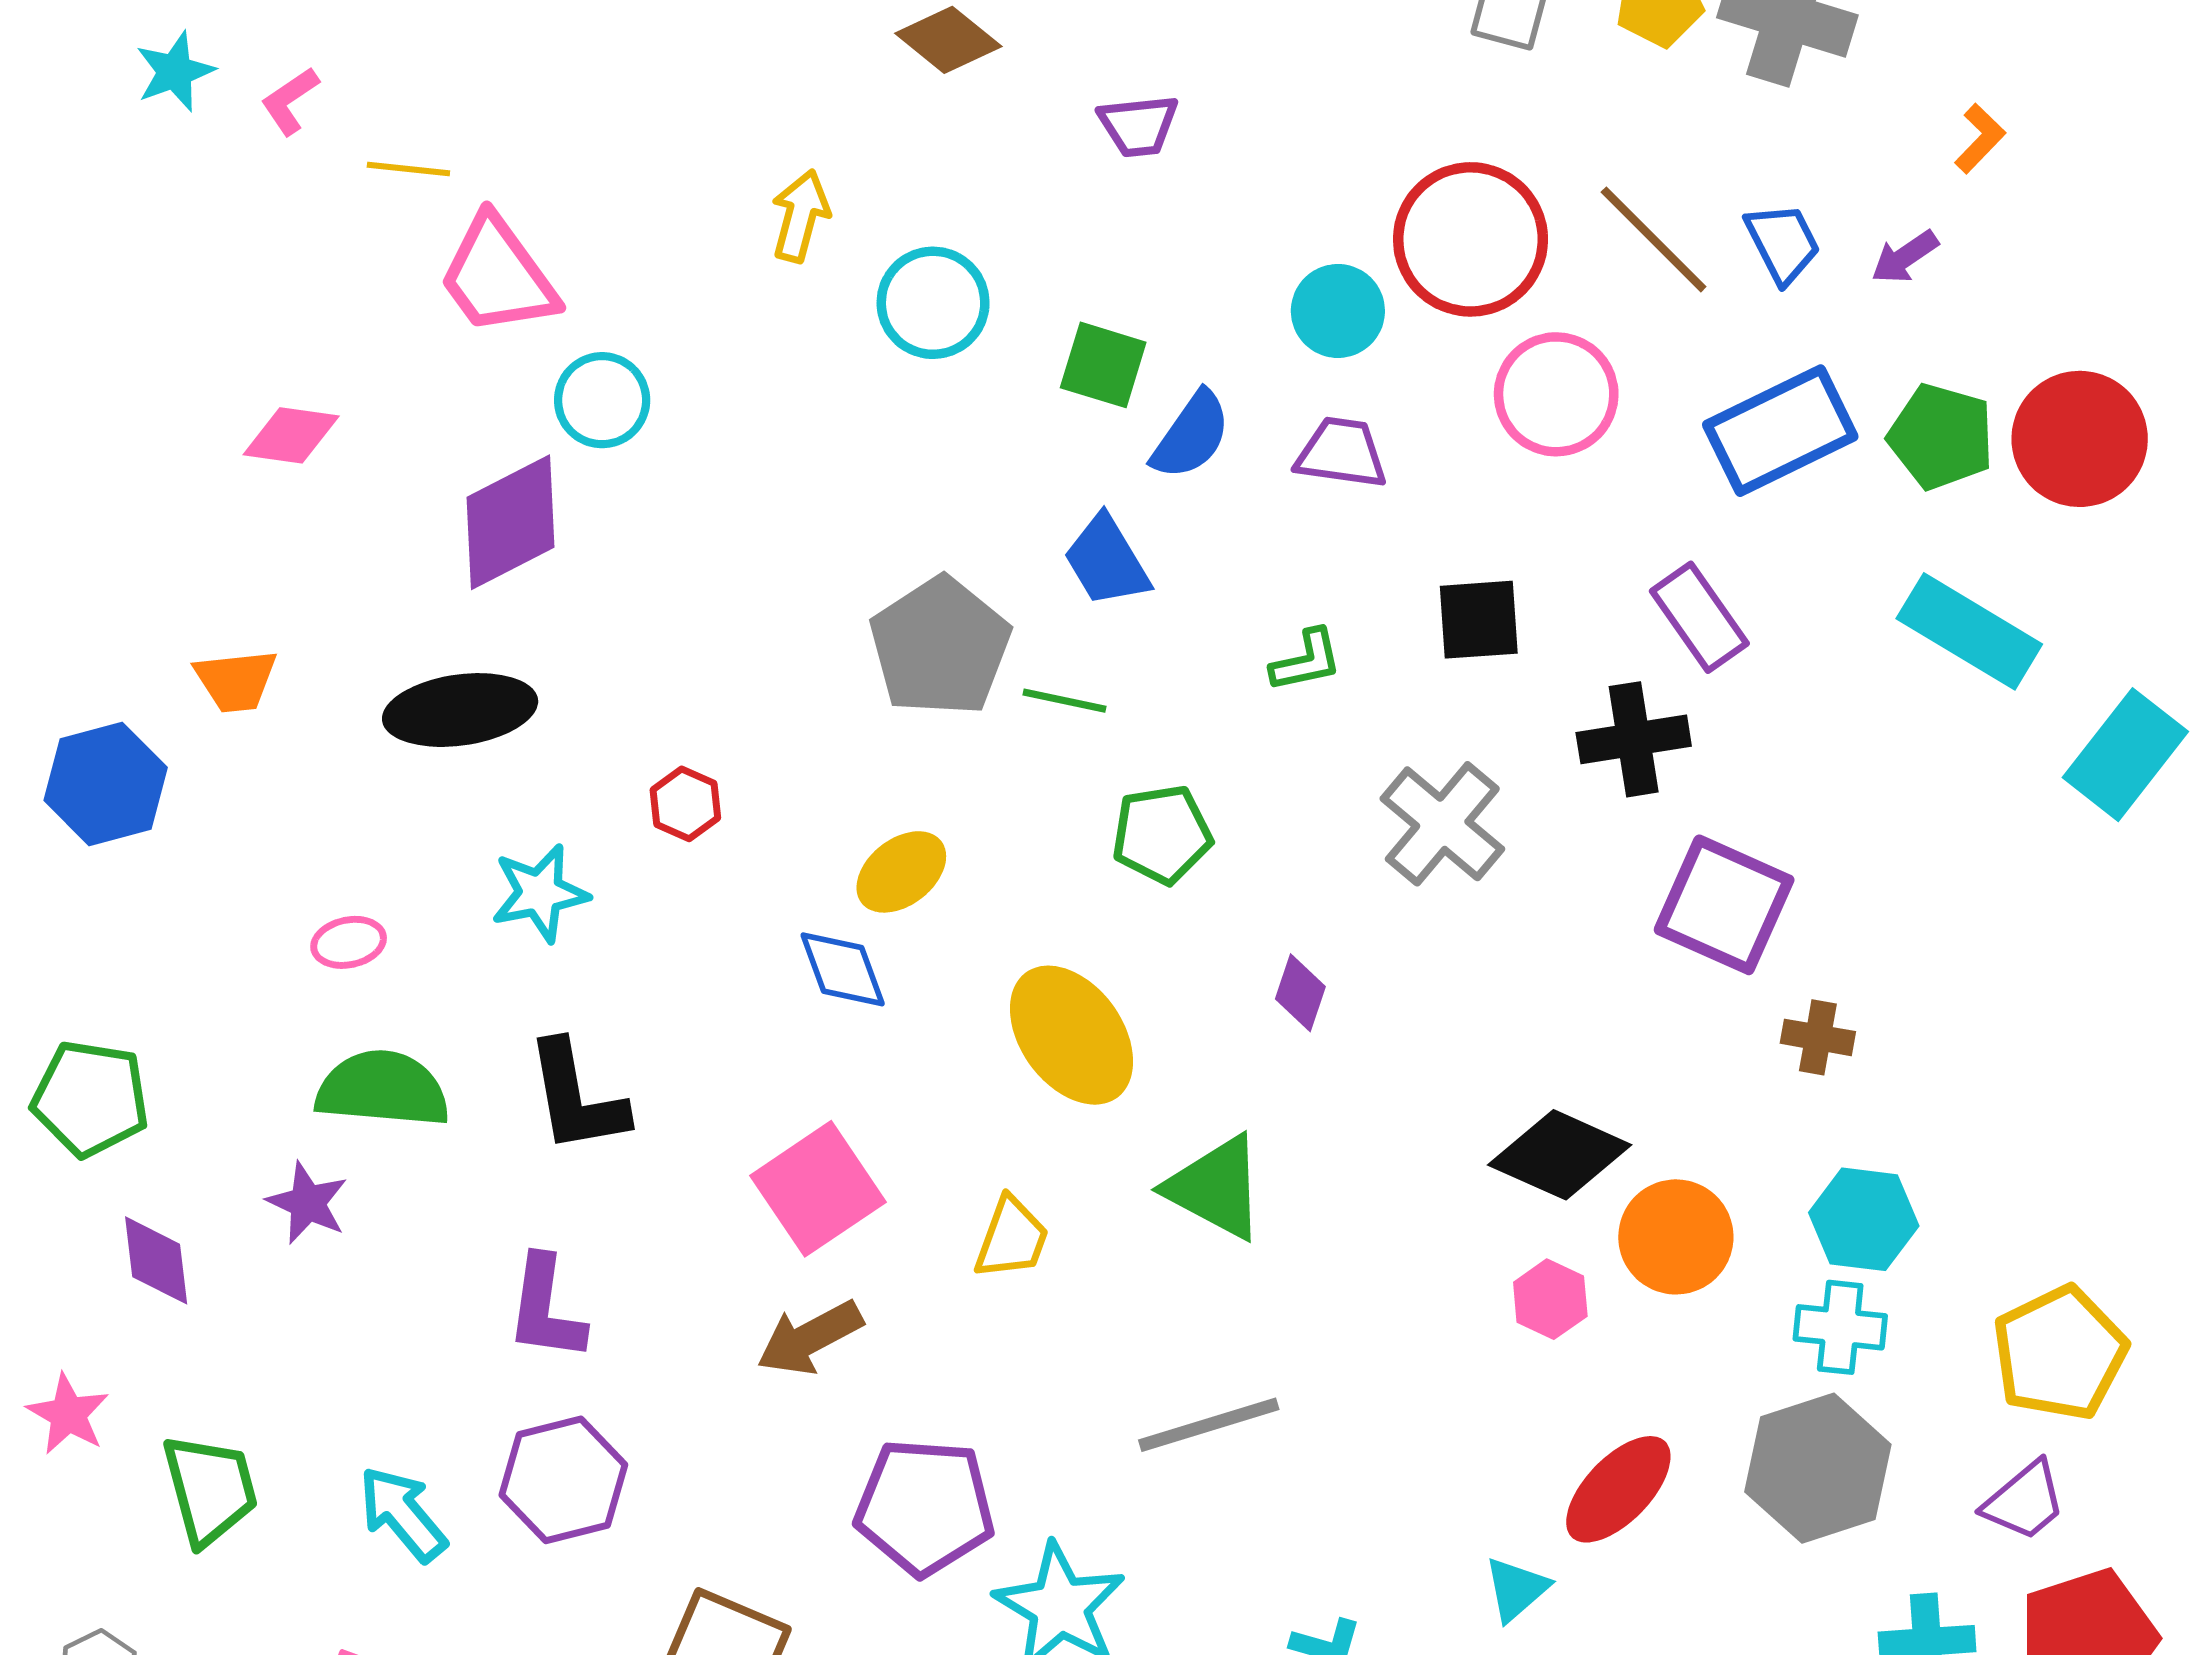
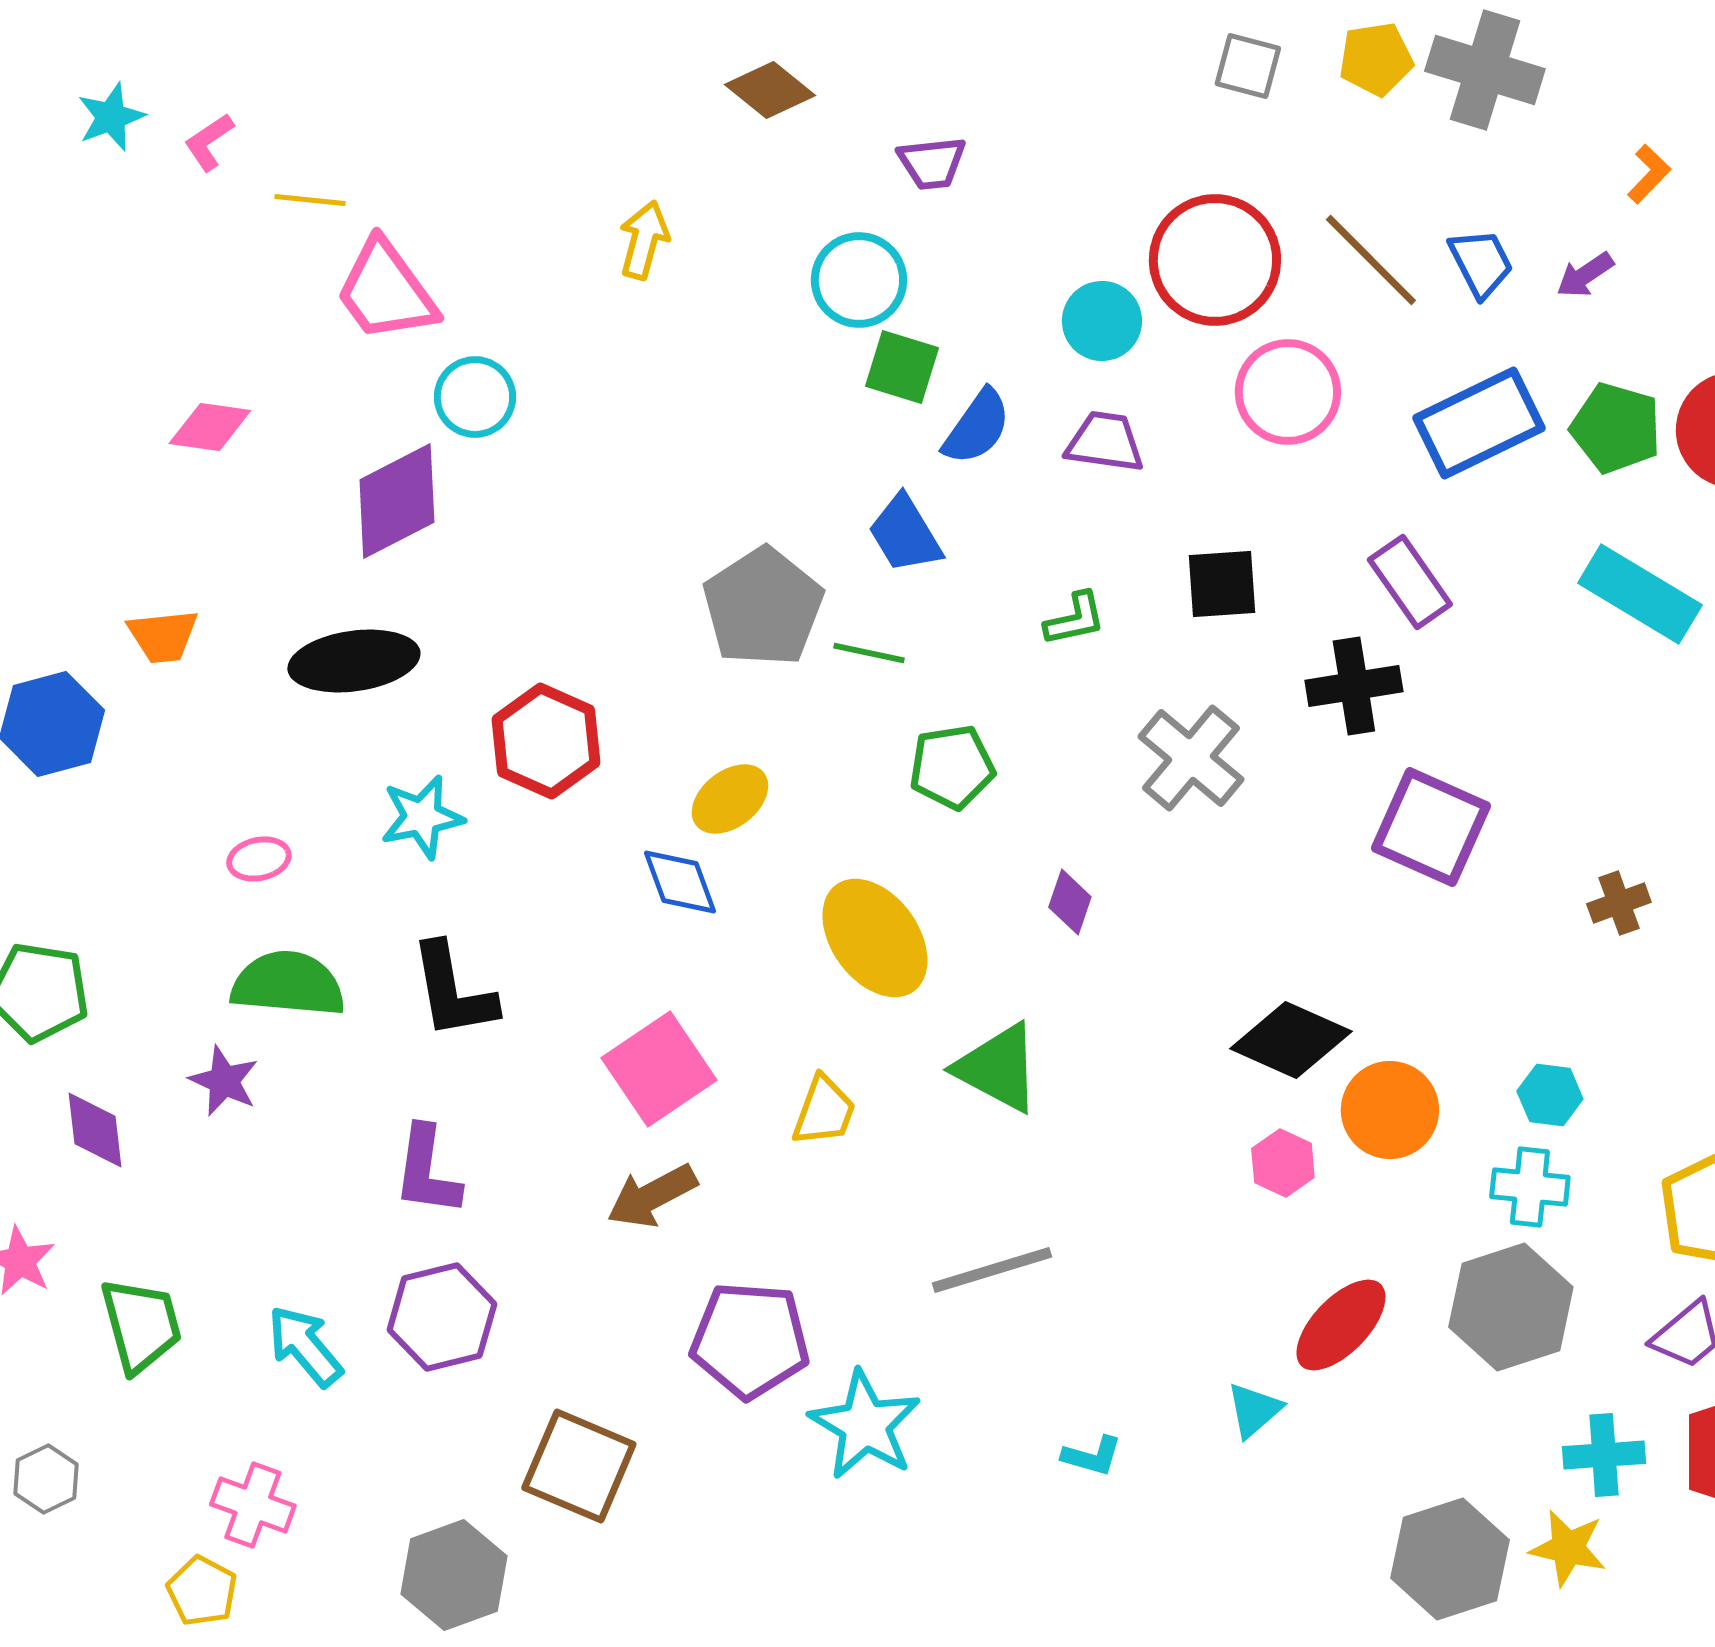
cyan circle: (933, 303) -> (859, 280), moved
red hexagon: (685, 804) -> (546, 741), size x1.8
brown cross: (1818, 1037) -> (1619, 903), moved, turned -30
cyan hexagon: (1864, 1219) -> (1550, 1095), size x0.7

